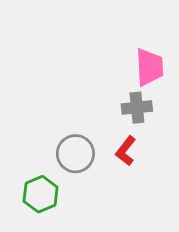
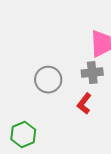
gray circle: (75, 154) -> (48, 80), moved

